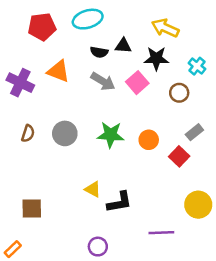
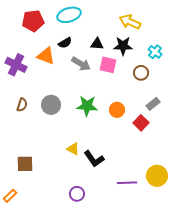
black triangle: (123, 46) -> (97, 44), moved
black semicircle: (99, 52) -> (65, 43), moved, turned -40
pink square: (137, 83) -> (108, 65), turned -36
black L-shape: (119, 202) -> (94, 159), turned 65
yellow circle: (198, 205) -> (157, 176), moved

